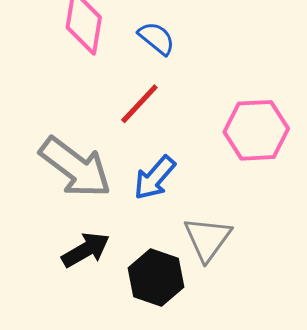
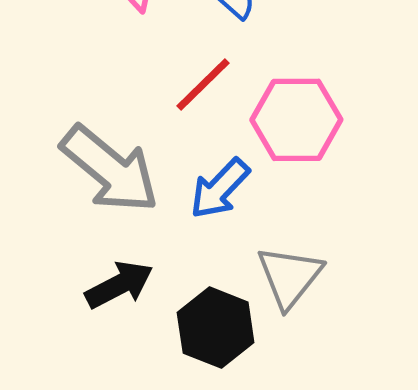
pink hexagon: (256, 130) -> (296, 120), moved

